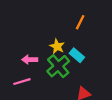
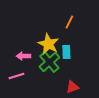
yellow star: (57, 46) -> (48, 44), size x1.5
cyan rectangle: (77, 55) -> (66, 52), turned 48

